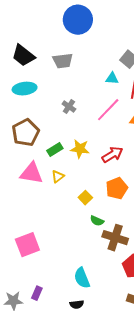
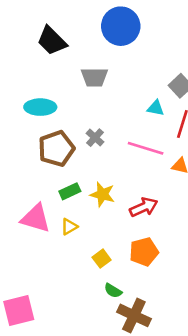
black trapezoid: (23, 56) -> (52, 41), moved
pink line: (108, 110) -> (146, 148), turned 56
brown pentagon: (26, 133) -> (56, 149), moved

